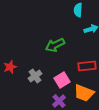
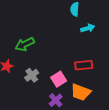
green arrow: (55, 45) -> (25, 44), moved

